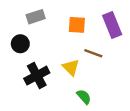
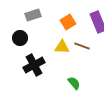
orange square: (77, 25) -> (68, 22), turned -35
yellow triangle: (71, 67) -> (62, 47), moved, turned -42

